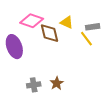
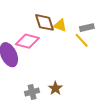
pink diamond: (32, 21) -> (27, 41), moved
brown diamond: (49, 33) -> (44, 22), moved

